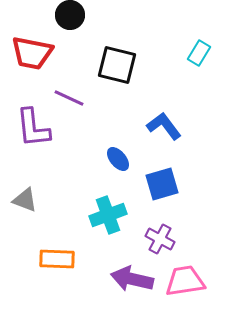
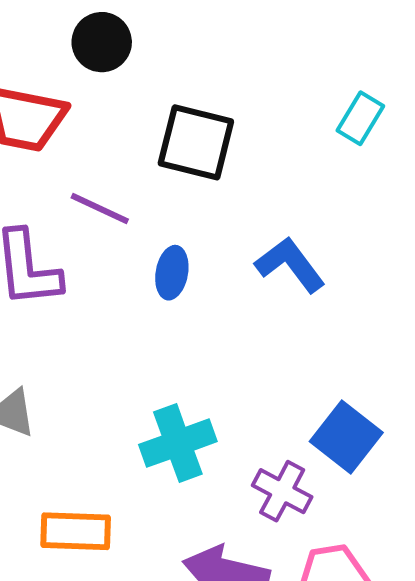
blue ellipse: (118, 159) -> (172, 273), moved, turned 50
blue square: (162, 184) -> (346, 437), moved, turned -36

